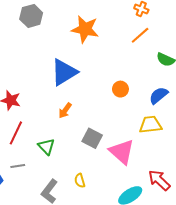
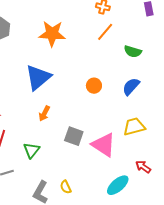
yellow trapezoid: (150, 125) -> (134, 127), moved
green triangle: (46, 146) -> (31, 150), turned 30
red arrow: (159, 180) -> (143, 167), size x0.7
yellow semicircle: (80, 181) -> (66, 187), moved

